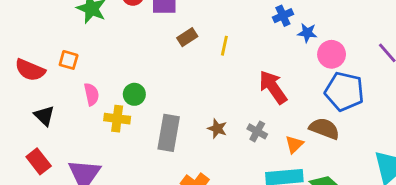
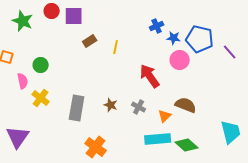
pink circle: (332, 54) -> (180, 60), moved
blue pentagon: (344, 91) -> (200, 39), moved
green circle: (134, 94) -> (41, 65), moved
yellow cross: (117, 119) -> (41, 98), turned 30

